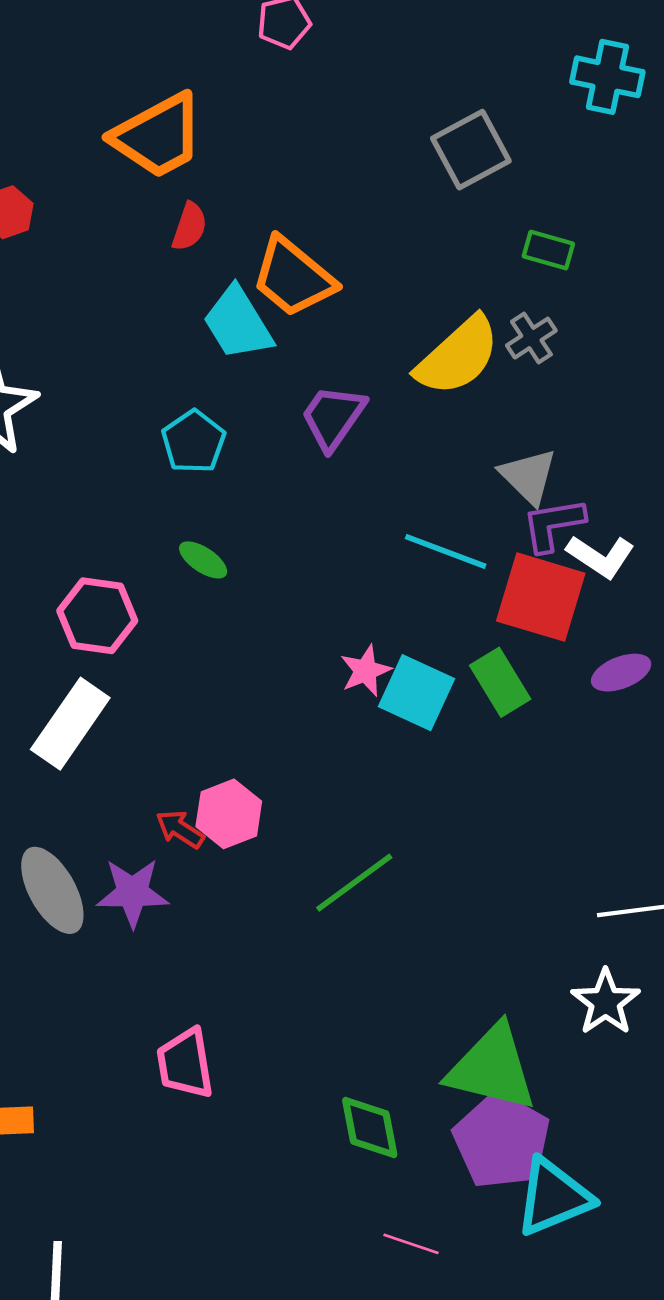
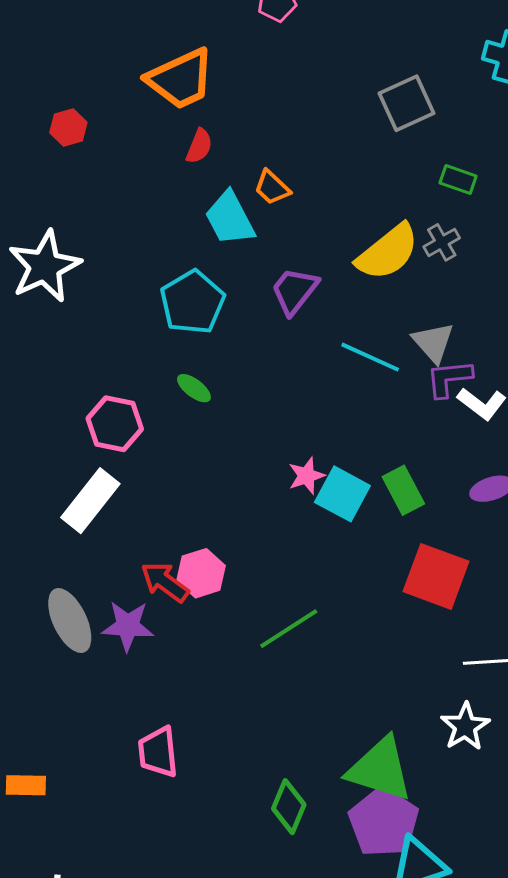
orange trapezoid: (293, 277) -> (272, 188), size x0.6
cyan pentagon: (194, 442) -> (192, 302), size x1.4
cyan line: (446, 551) -> (370, 357), moved
red square: (541, 597) -> (436, 576), moved
red arrow: (180, 829) -> (165, 582), size x1.4
green diamond: (370, 1127) -> (289, 807), turned 30

